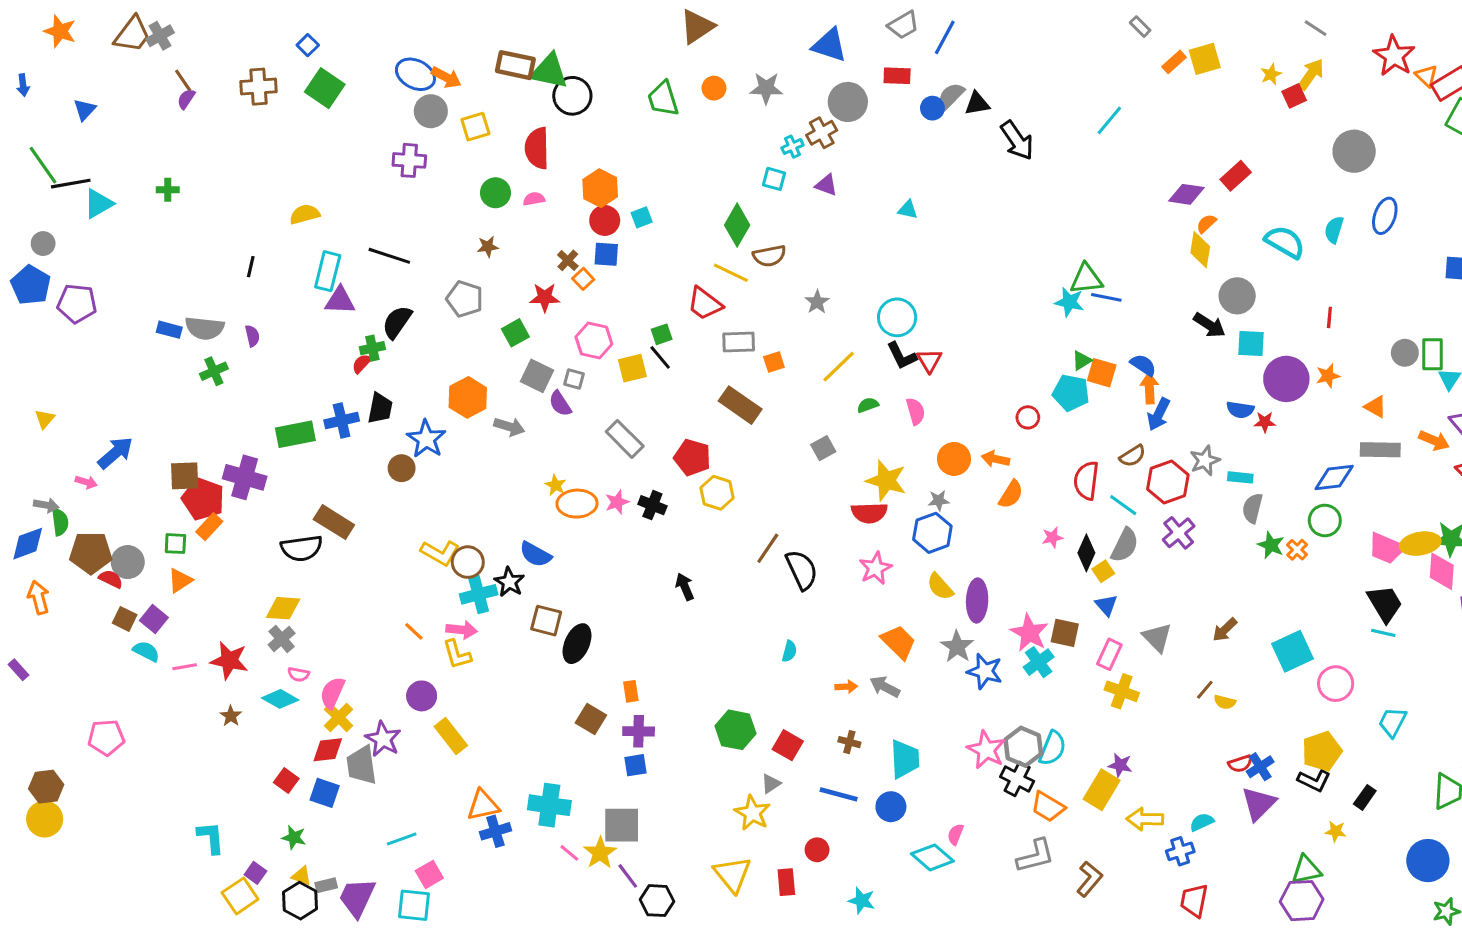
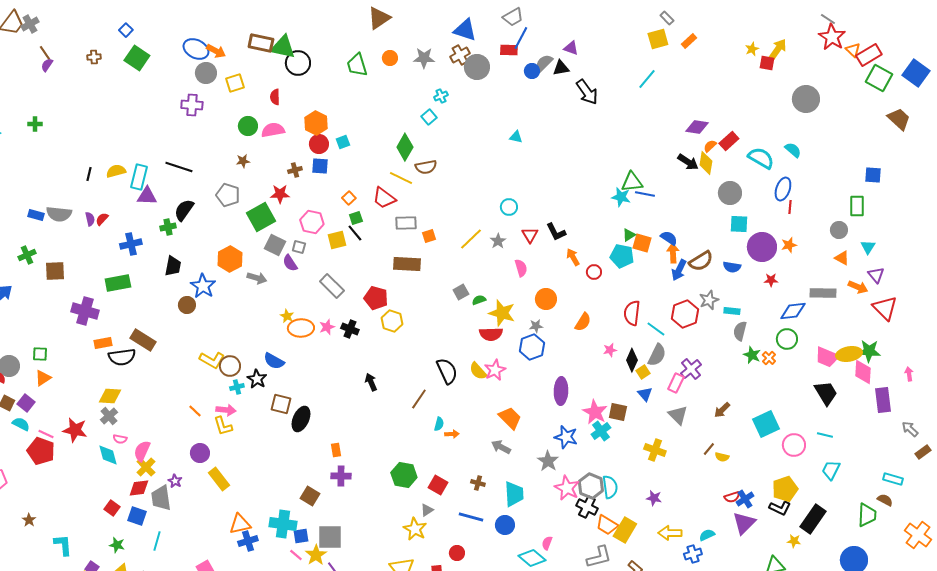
gray line: (1316, 28) -> (828, 19), moved
blue line: (945, 37) -> (521, 38), moved
yellow square: (1205, 59) -> (658, 39), moved
brown cross: (258, 87) -> (94, 57), size x0.6
red square: (1294, 96) -> (767, 63), turned 35
brown cross: (822, 133) -> (460, 55), moved
red semicircle: (537, 148) -> (275, 97), size x0.6
red rectangle: (1236, 176) -> (729, 141), moved
cyan square: (774, 179) -> (429, 117), turned 35
purple triangle: (826, 185) -> (571, 48), moved
pink semicircle: (534, 199) -> (273, 130), size x1.6
yellow semicircle: (305, 214) -> (116, 171), moved
blue ellipse: (1385, 216) -> (783, 189), moved
cyan semicircle: (1334, 230) -> (793, 150), turned 114
brown cross: (568, 260) -> (295, 170), turned 32
orange square: (583, 279) -> (349, 198), moved
gray star: (817, 302) -> (498, 241), moved
cyan circle: (897, 317) -> (509, 207), size x0.7
black arrow: (1209, 325) -> (688, 162), moved
green square: (515, 333) -> (261, 217), size x1.6
green rectangle: (1433, 354) -> (857, 206), moved
black L-shape: (902, 356) -> (556, 232), moved
red semicircle: (362, 364) -> (102, 219), moved
green cross: (214, 371) -> (27, 255), moved
brown rectangle: (740, 405) -> (407, 264), turned -32
green semicircle: (868, 405) -> (479, 300), moved
orange triangle: (1376, 407) -> (842, 258), moved
blue cross: (342, 420) -> (131, 244), moved
red star: (1265, 422) -> (771, 280), moved
brown semicircle: (1132, 456) -> (701, 261), moved, size x1.4
orange arrow: (996, 459) -> (573, 257), moved, turned 48
brown square: (185, 476) -> (55, 271), moved
red pentagon: (203, 499) -> (41, 451), moved
orange rectangle: (209, 527) -> (103, 343), moved, turned 36
purple cross: (1179, 533) -> (691, 369), moved
brown line: (768, 548) -> (419, 399), moved
yellow semicircle: (940, 587) -> (478, 371), moved
cyan cross: (479, 594) -> (237, 387), size x0.6
cyan line: (1383, 633) -> (825, 435), moved
gray star: (957, 647) -> (548, 461), moved
pink rectangle: (1109, 654) -> (676, 383), moved
pink line: (185, 667) -> (46, 434), turned 35
orange arrow: (846, 687) -> (452, 434), moved
cyan diamond: (280, 699) -> (108, 455), turned 45
brown star: (231, 716) -> (29, 520), moved
brown square: (591, 719) -> (310, 496), moved
purple star: (383, 739) -> (175, 481), size x0.6
cyan semicircle: (1052, 748) -> (610, 487), turned -30
blue square: (635, 765) -> (301, 536), moved
yellow rectangle: (1102, 790) -> (625, 530), moved
black rectangle: (1365, 797) -> (813, 519), size x1.8
cyan line: (402, 839) -> (157, 541), moved, turned -54

